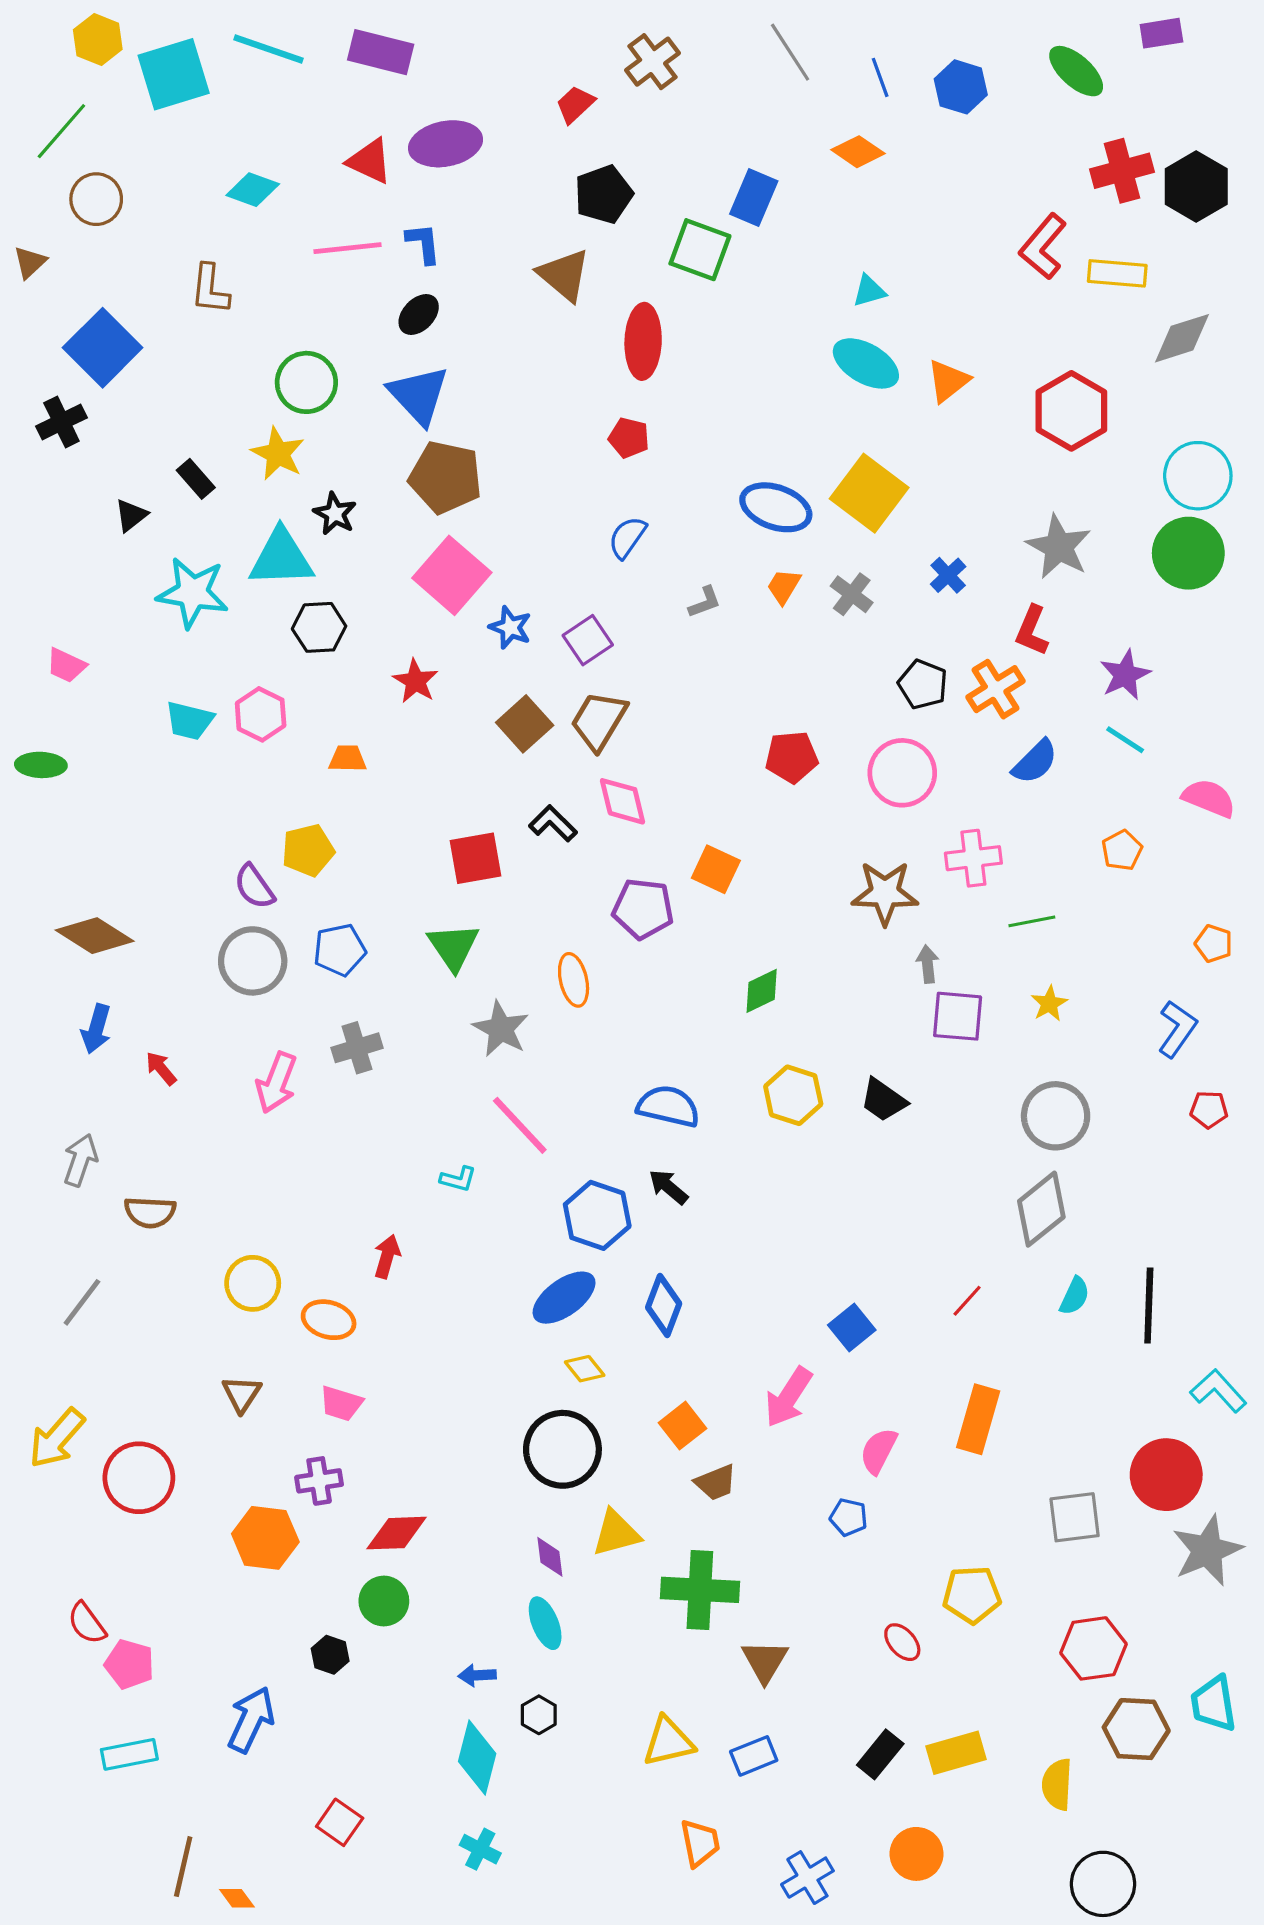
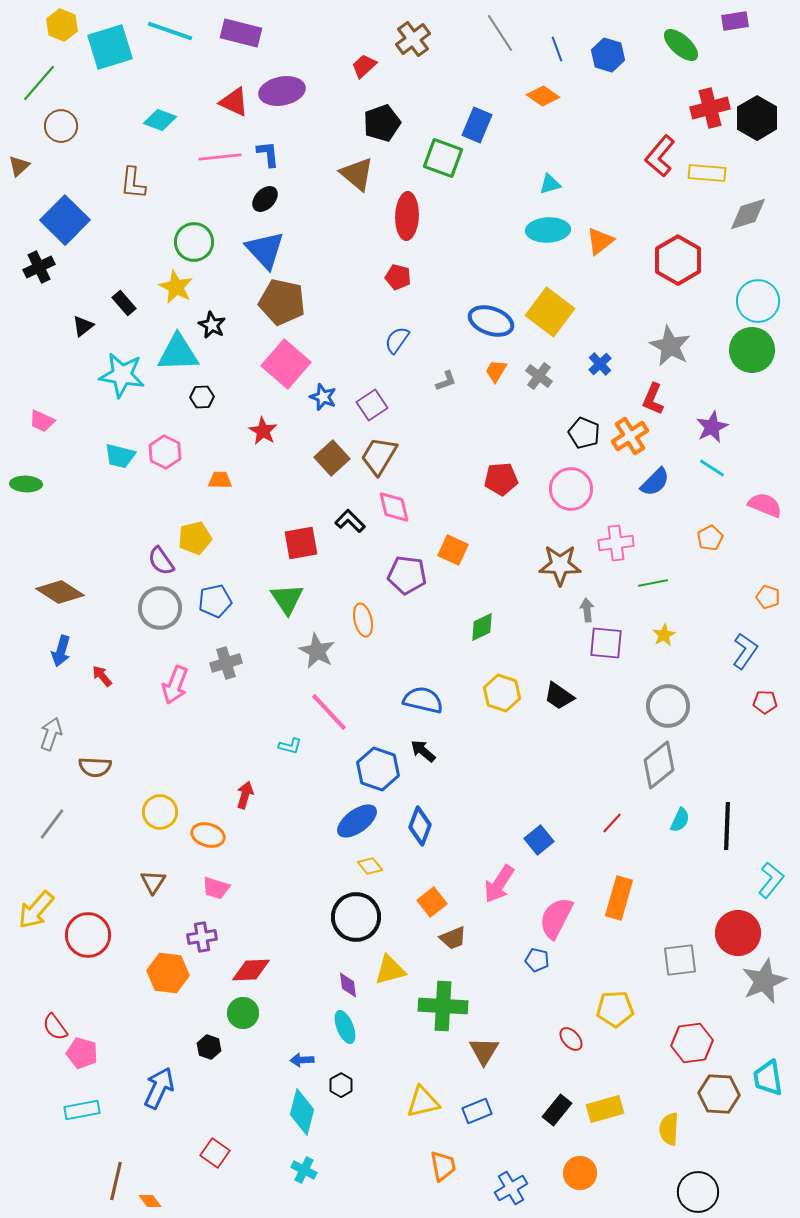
cyan ellipse: (866, 363) -> (548, 230), turned -33
black hexagon: (319, 627) -> (202, 397), size x0.7
cyan L-shape: (1218, 1391) -> (771, 880), turned 81
pink semicircle: (879, 1451) -> (556, 918), size x1.4

